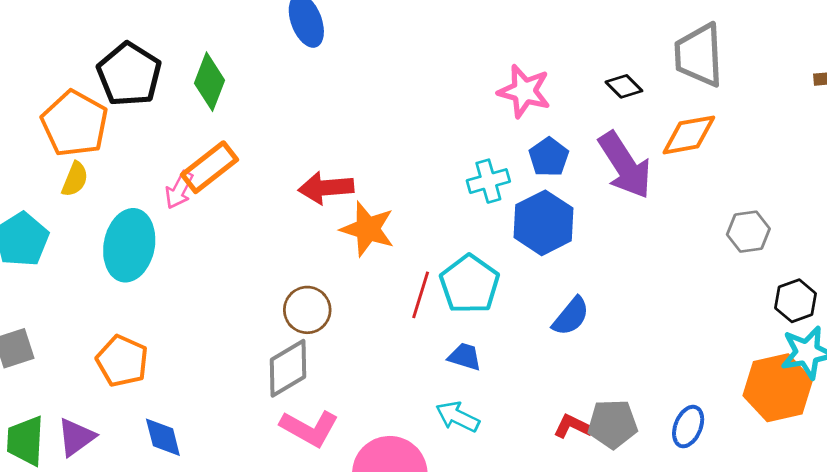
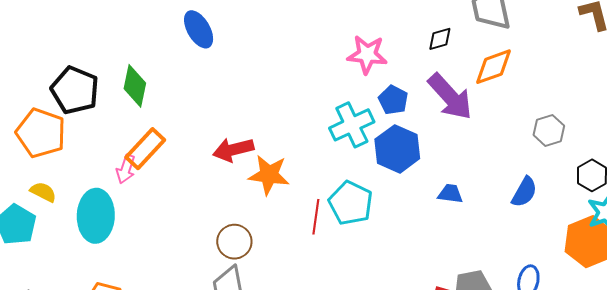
black diamond: (624, 86) -> (440, 39), turned -52
yellow semicircle: (75, 179) -> (43, 192), moved, turned -76
cyan cross: (488, 181) -> (352, 125), size x1.4
blue semicircle: (571, 316) -> (524, 192), moved
blue trapezoid: (465, 357) -> (450, 194), moved

